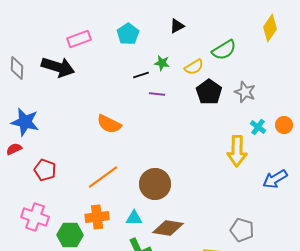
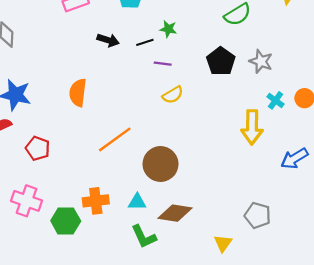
black arrow: (58, 67) -> (108, 40), moved, size x0.6
yellow semicircle: (194, 67) -> (173, 95), moved
orange semicircle: (109, 124) -> (78, 93), moved, turned 70
orange line: (103, 177) -> (115, 139), moved

